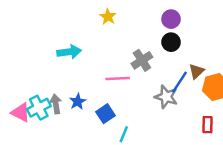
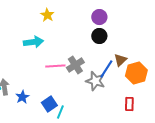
cyan arrow: (69, 52) -> (33, 42), moved
gray cross: (142, 60) -> (75, 65), moved
blue star: (78, 102) -> (22, 97), moved
blue square: (106, 114) -> (49, 104), moved

